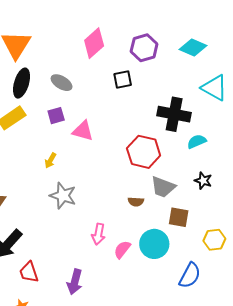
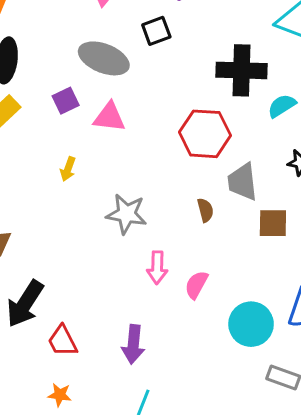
gray ellipse: (62, 83) -> (104, 58), moved, size x1.5
gray trapezoid: (163, 187) -> (242, 182), turned 72
gray star: (63, 196) -> (126, 214), moved
brown semicircle: (136, 202) -> (205, 210), turned -98
cyan circle: (154, 244) -> (251, 324), moved

